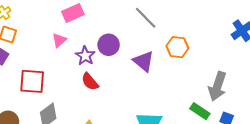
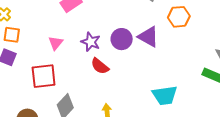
pink triangle: (59, 40) -> (56, 43), moved
purple circle: (109, 45) -> (122, 39), moved

